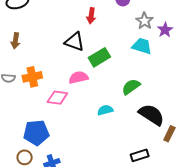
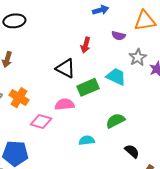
cyan trapezoid: (142, 46) -> (116, 77), moved
orange cross: (32, 77) -> (19, 98), turned 36
black semicircle: (151, 115) -> (132, 151), size x0.6

